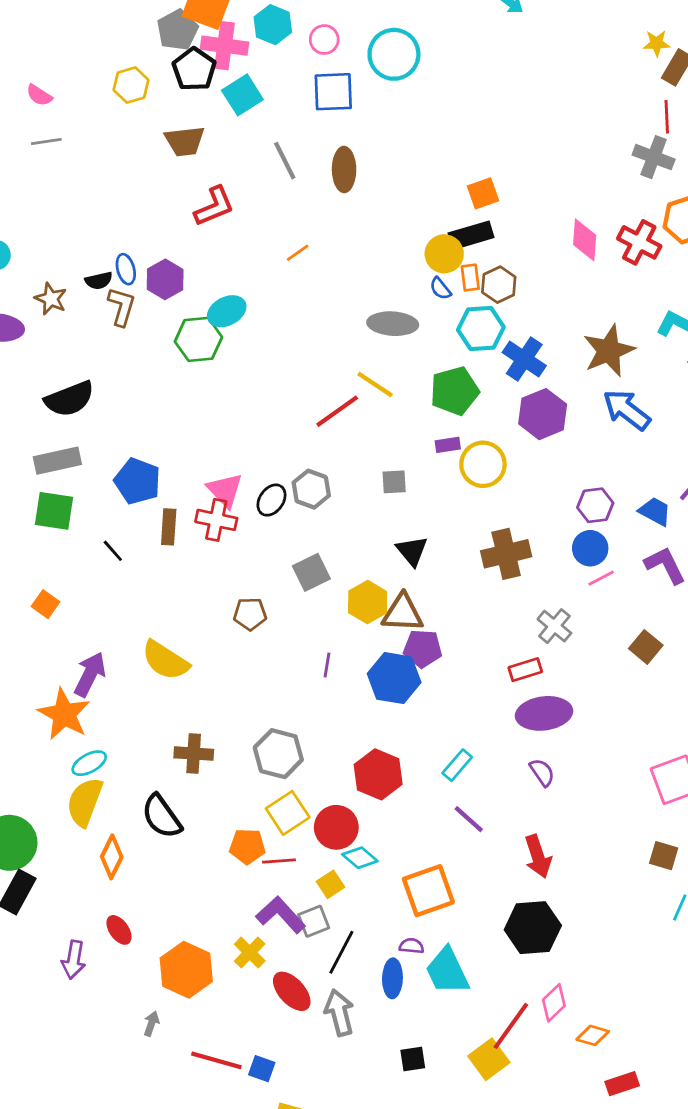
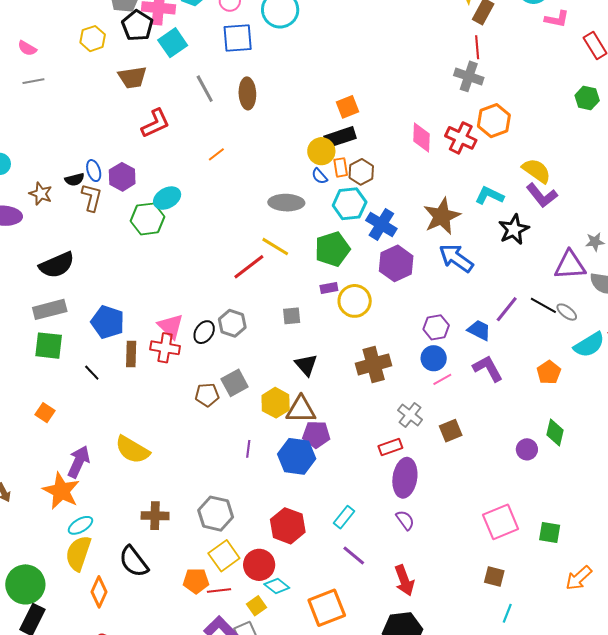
brown pentagon: (250, 614) -> (207, 395), moved
brown square: (646, 647) -> (451, 431), moved, turned 30
purple ellipse: (544, 713) -> (405, 478), turned -72

